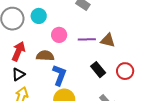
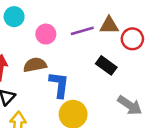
red circle: (125, 71) -> (132, 39), moved

